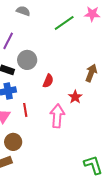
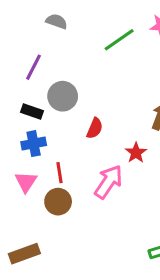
pink arrow: (57, 116) -> (108, 182), turned 30
brown circle: (13, 142) -> (58, 202), moved

